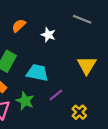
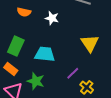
orange semicircle: (19, 26) -> (24, 12), turned -120
purple line: (56, 95) -> (73, 73), moved

